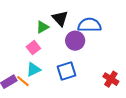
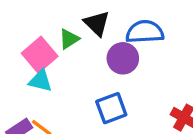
pink square: (33, 48) -> (40, 55), moved, size x1.5
cyan triangle: (33, 70) -> (40, 81), moved, turned 42

